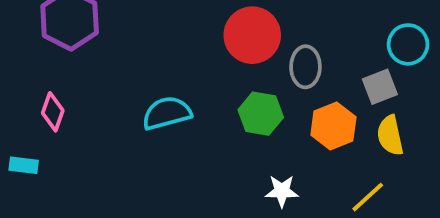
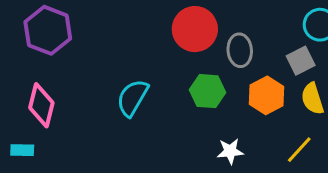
pink diamond: (53, 112) -> (41, 105), size x1.4
cyan semicircle: (167, 113) -> (132, 98), turned -39

